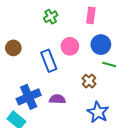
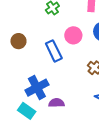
purple semicircle: (57, 99) -> (56, 103), moved

